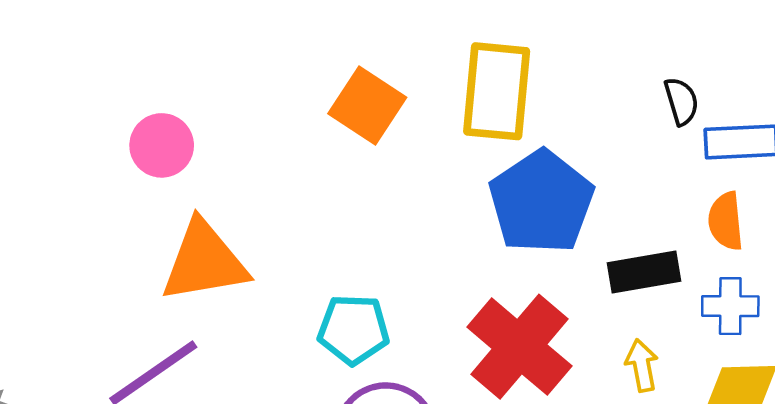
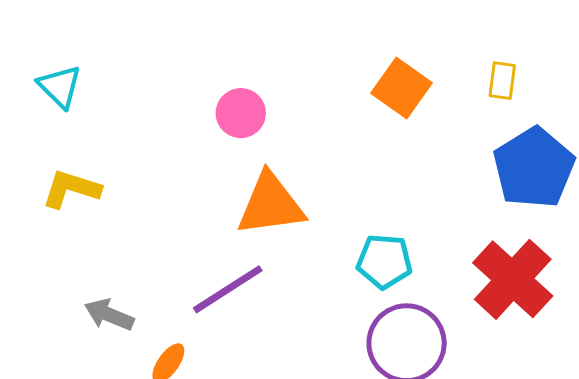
yellow rectangle: (497, 91) -> (502, 81), size x0.5

